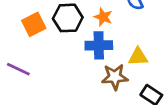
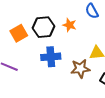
blue cross: (99, 45) -> (51, 57), moved

